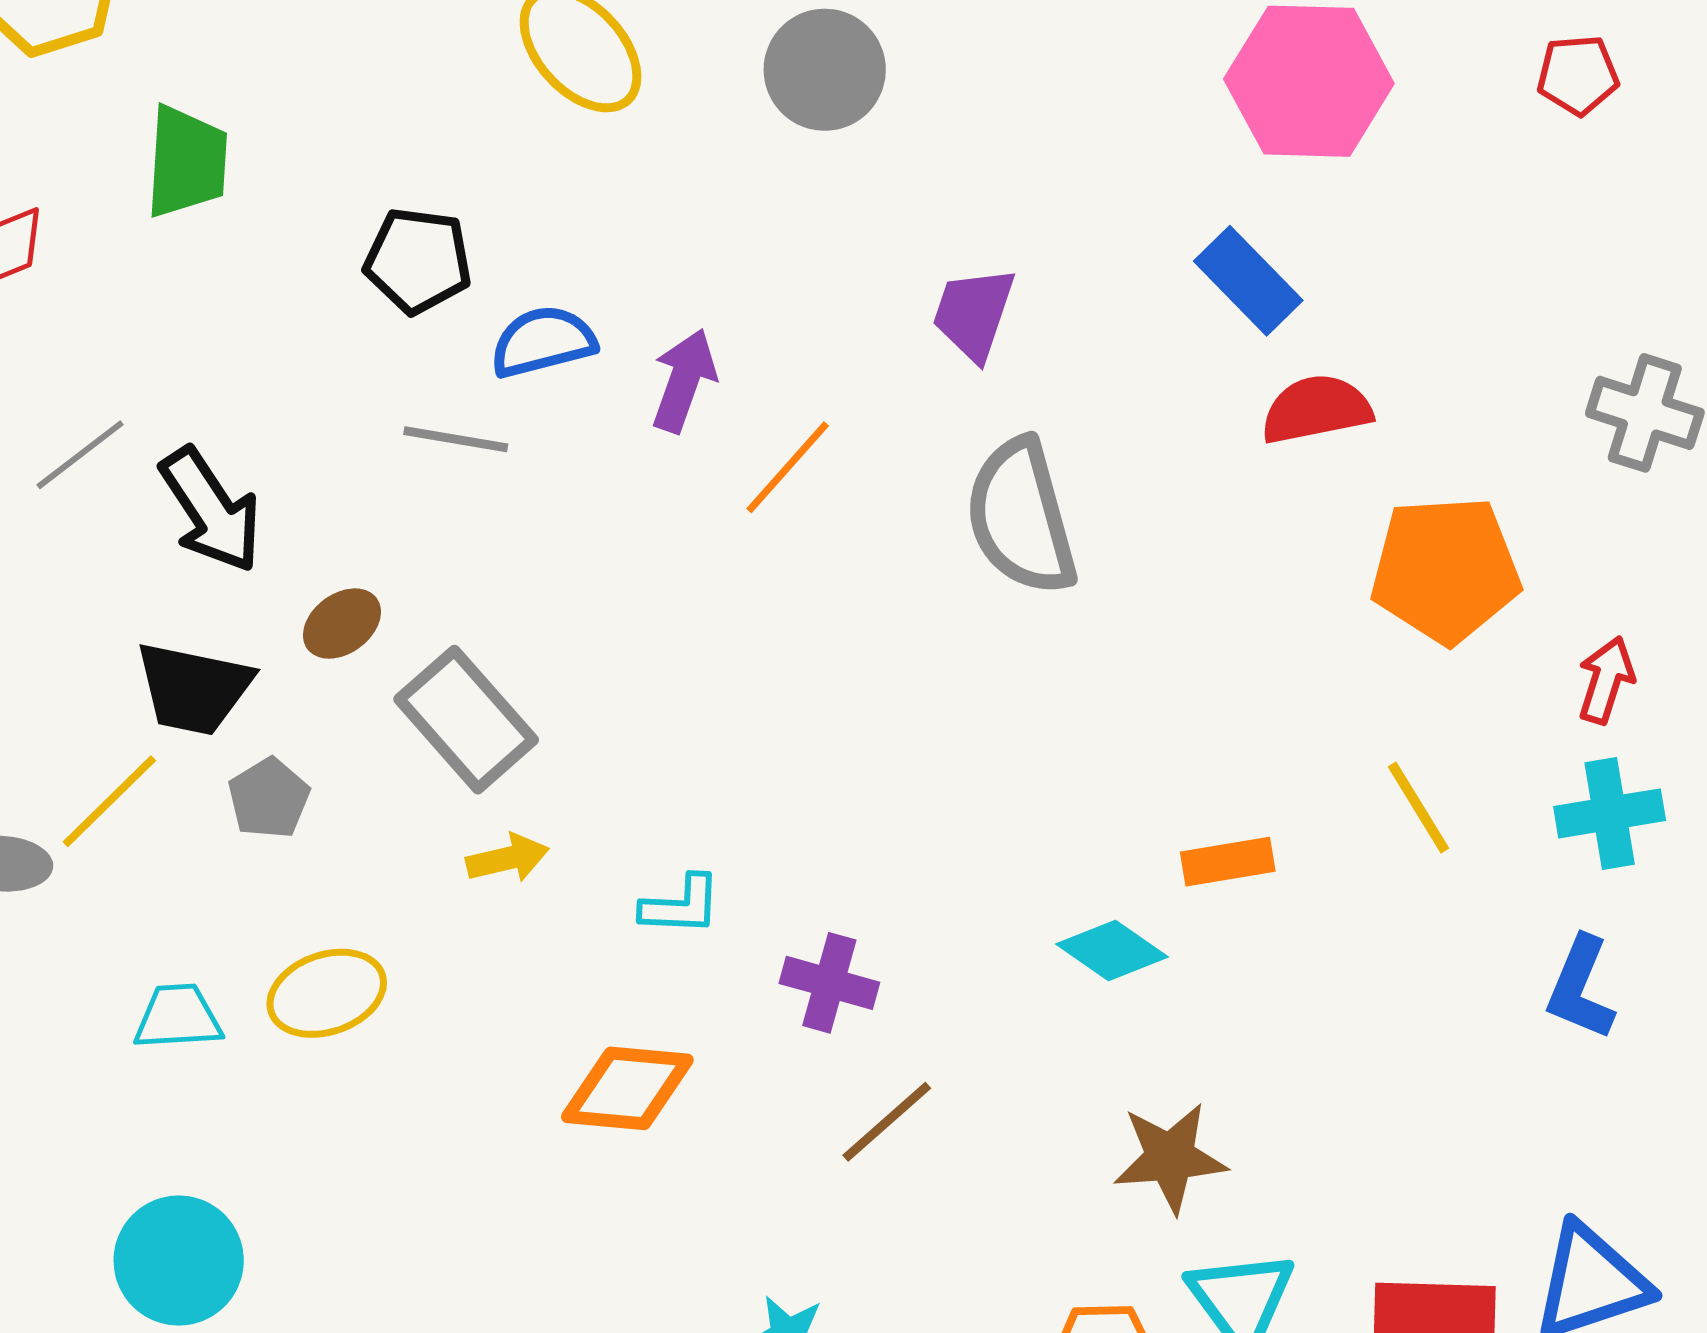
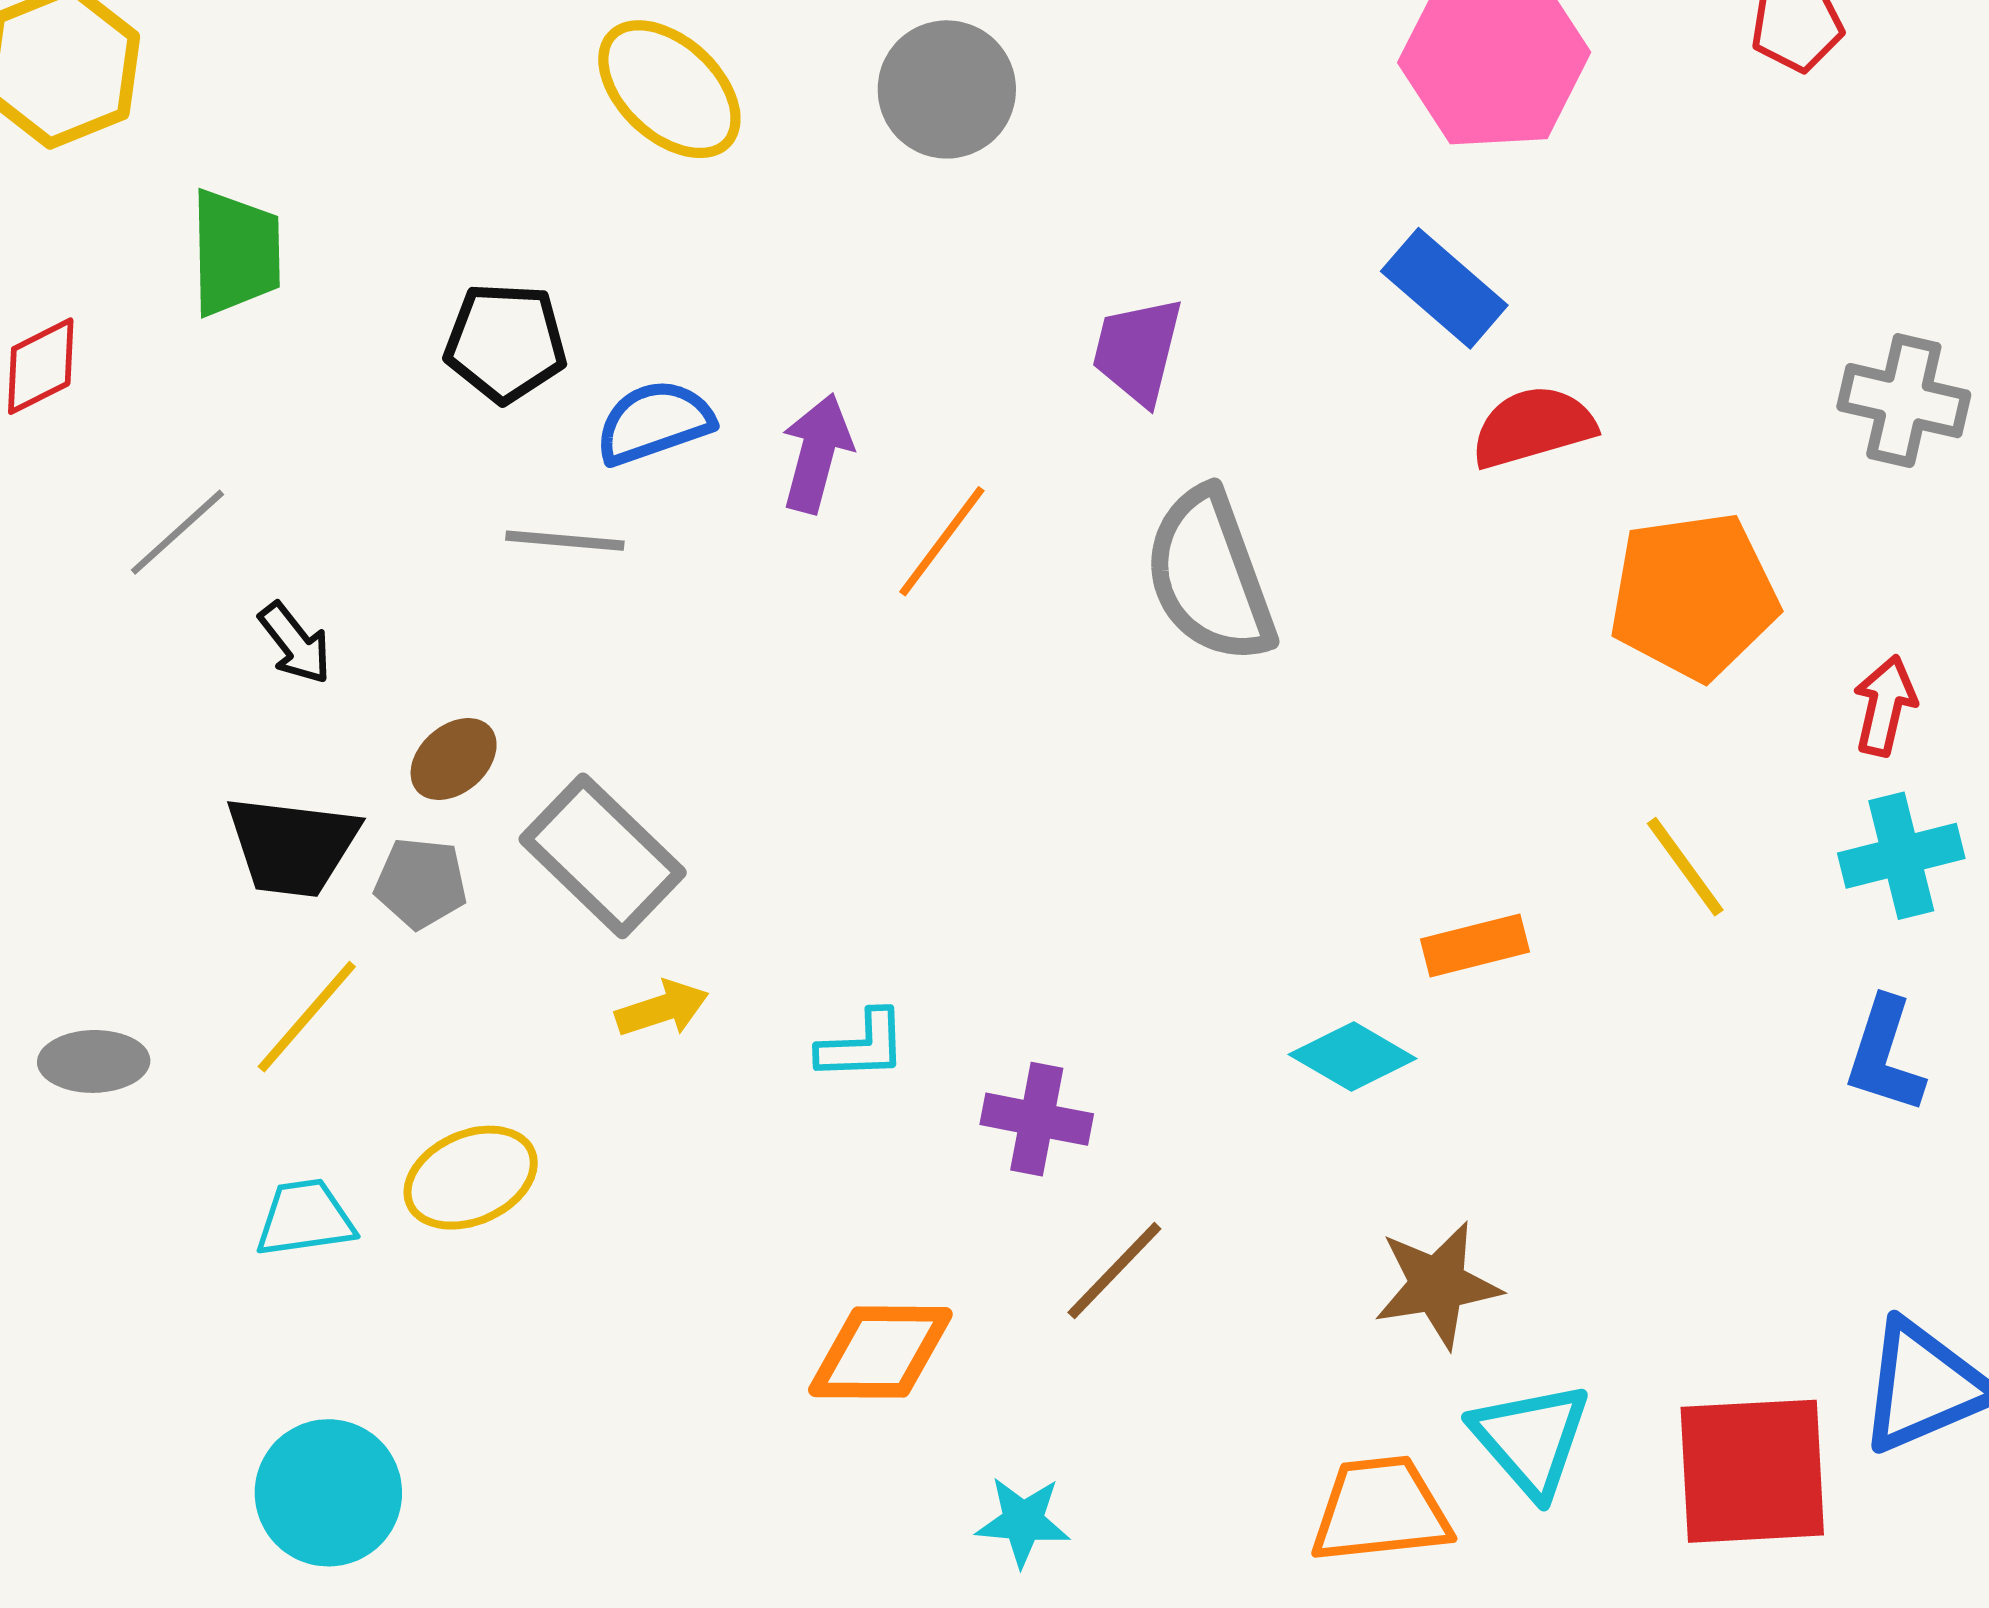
gray line: (80, 455) -> (177, 532), moved
black arrow: (211, 510) -> (295, 643), size x0.6
gray pentagon: (269, 798) -> (421, 883), moved, turned -30
yellow line: (109, 801) -> (307, 1017), moved
orange diamond: (627, 1088) -> (880, 1352), moved

